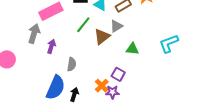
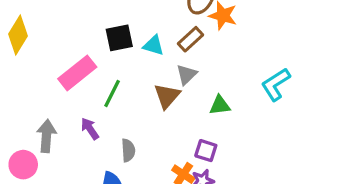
green line: (83, 25) -> (112, 94), moved
gray arrow: (34, 34) -> (46, 136), moved
purple arrow: (51, 46) -> (90, 129), turned -40

